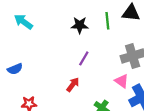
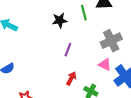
red arrow: (73, 85) -> (71, 78), moved

